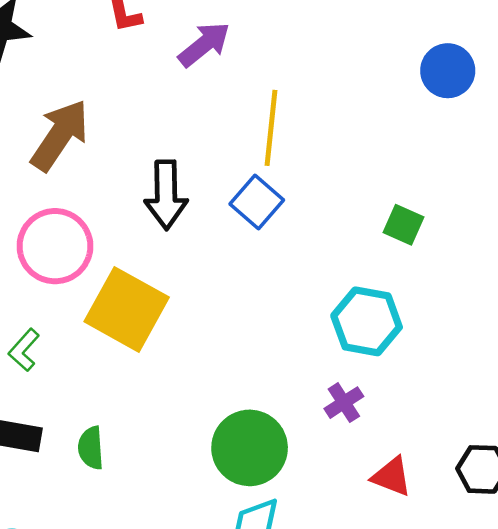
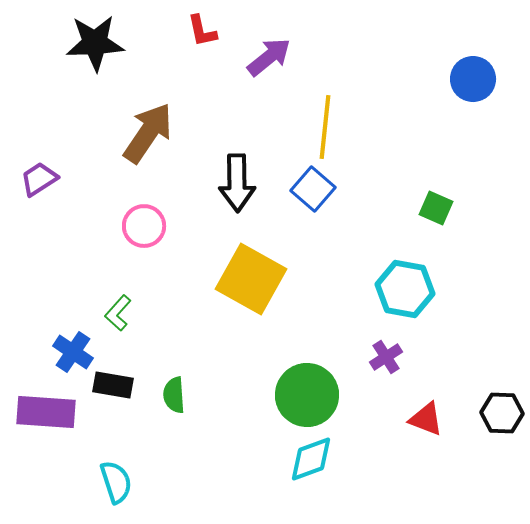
pink circle: (55, 246) -> (144, 226), size x0.7
yellow square: (127, 309) -> (251, 279), moved

